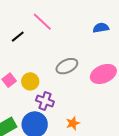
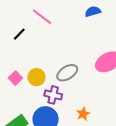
blue semicircle: (101, 28) -> (93, 12), moved
gray ellipse: (67, 66) -> (67, 73), moved

